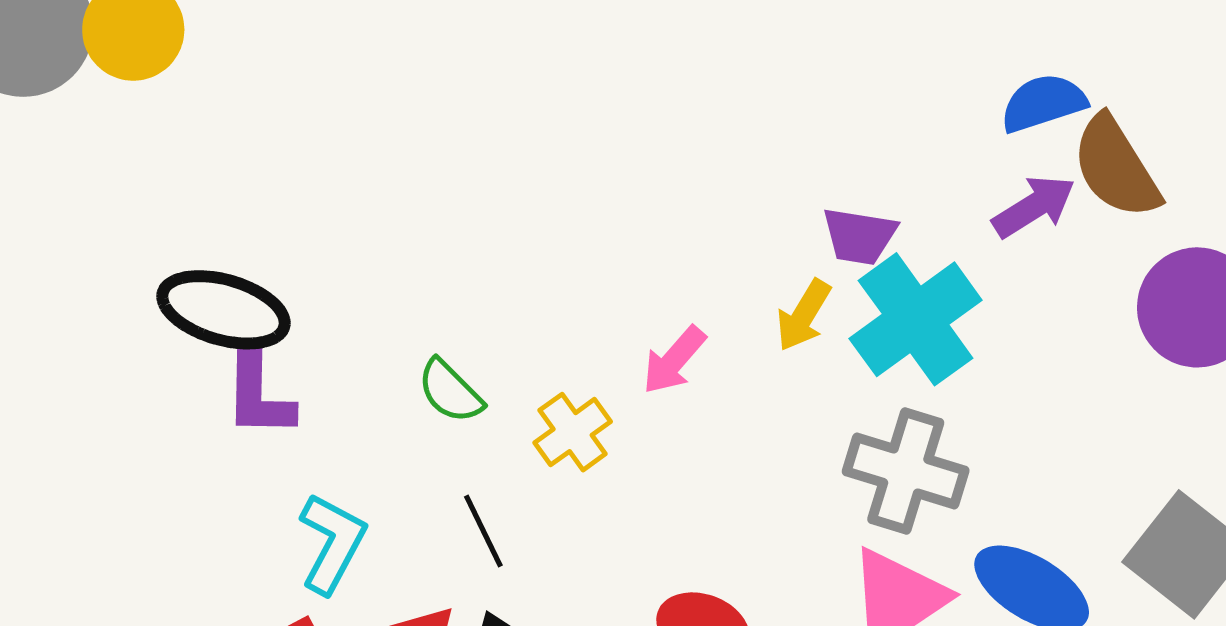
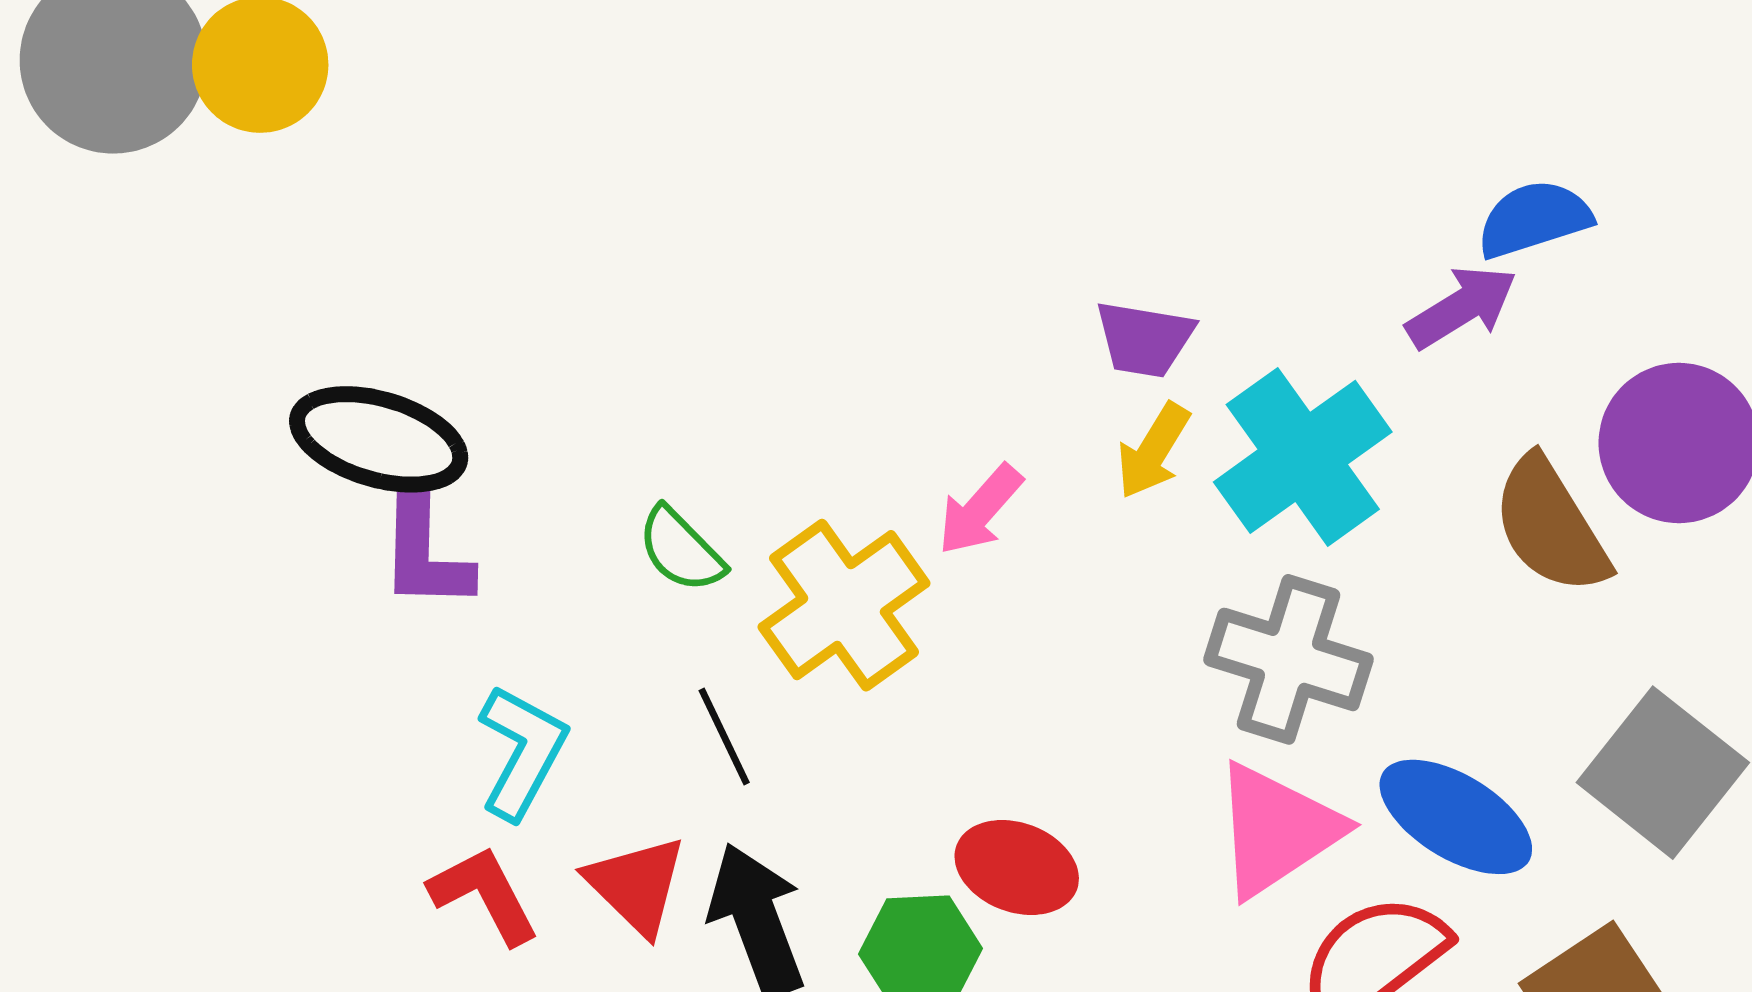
blue semicircle: (1043, 103) -> (1534, 219), moved
brown semicircle: (1116, 167) -> (1551, 526), moved
purple trapezoid: (859, 236) -> (1144, 339), moved
yellow cross: (573, 432) -> (844, 605), size x1.6

